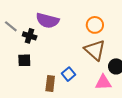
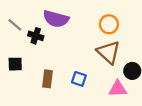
black square: (24, 60) -> (15, 64), moved
blue square: (69, 74) -> (79, 79), turned -32
brown rectangle: (50, 83) -> (48, 79), moved

